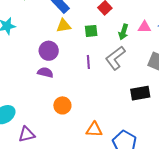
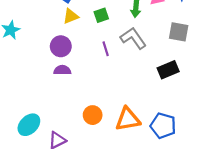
gray L-shape: (115, 58) -> (133, 38), turned 105
orange circle: (62, 105) -> (93, 115), moved
orange triangle: (94, 130) -> (128, 119), size x1.4

